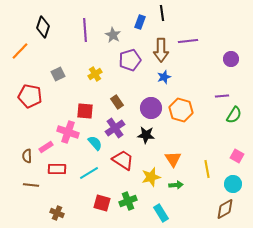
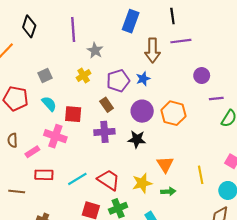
black line: (162, 13) -> (172, 16), moved
blue rectangle: (140, 22) -> (131, 21), size x1.5
gray star: (113, 35) -> (95, 50), moved
purple circle: (231, 59) -> (202, 76), moved
purple pentagon: (130, 60) -> (118, 81), moved
blue star: (164, 77) -> (143, 79), moved
purple cross: (115, 128) -> (104, 132), turned 30
cyan semicircle: (95, 143) -> (49, 104), moved
brown semicircle: (27, 156) -> (13, 140), moved
red trapezoid: (123, 160) -> (109, 180), moved

